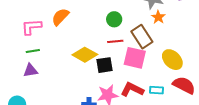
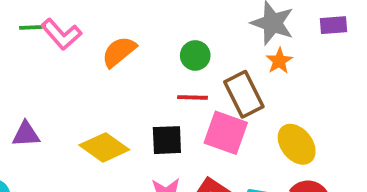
orange semicircle: (60, 17) -> (119, 52), moved
pink L-shape: (31, 27) -> (61, 34), moved, turned -135
green line: (33, 51) -> (33, 27), moved
yellow diamond: (85, 55) -> (104, 147), moved

